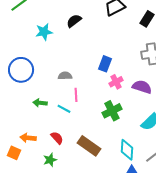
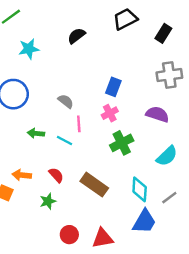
cyan star: (44, 32) -> (29, 49), moved
gray semicircle: (65, 76) -> (66, 101), turned 40
pink cross: (116, 82) -> (110, 113), moved

